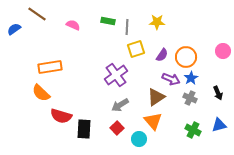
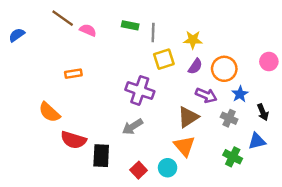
brown line: (37, 14) -> (63, 18), moved
yellow star: (157, 22) -> (193, 40), moved
orange rectangle: (50, 67) -> (73, 74), moved, size x0.6
purple cross: (116, 75) -> (140, 90), turned -35
blue star: (191, 78) -> (240, 94), moved
gray arrow: (120, 105) -> (133, 127), moved
blue triangle: (219, 125) -> (257, 141), moved
red square: (117, 128) -> (139, 170), moved

